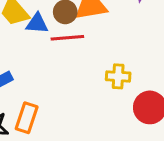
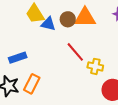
red line: (67, 38) -> (75, 52), moved, turned 45

